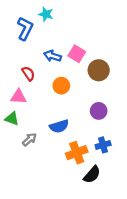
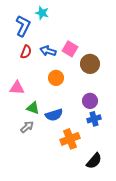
red semicircle: (28, 74) -> (26, 52), moved, turned 56
green triangle: (12, 119) -> (33, 108), moved
blue cross: (103, 145) -> (94, 119), moved
black semicircle: (92, 175) -> (94, 161), moved

